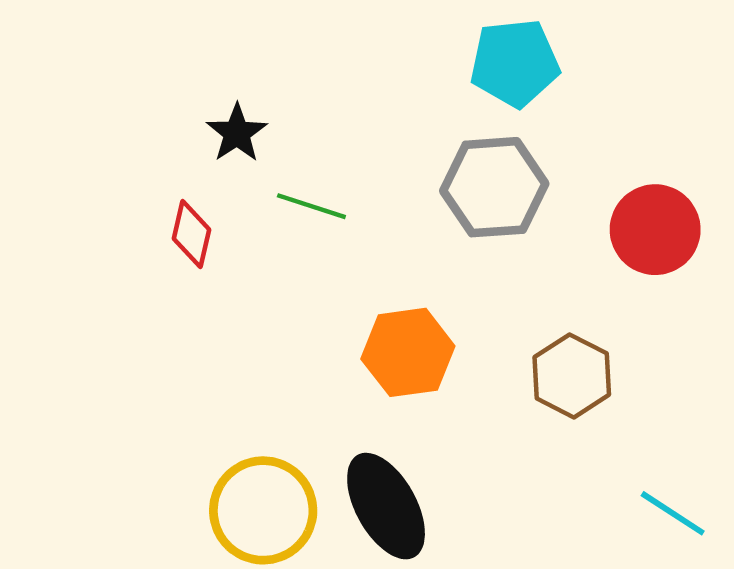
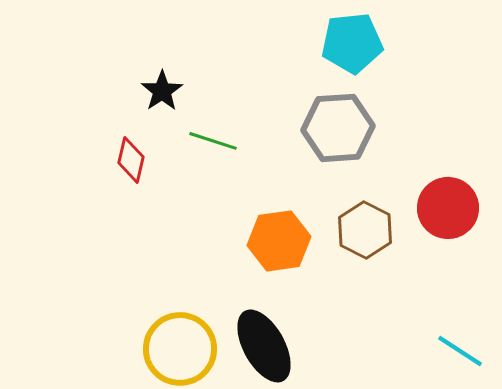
red circle: (655, 230) -> (448, 208), moved
brown hexagon: (572, 376) -> (365, 230), moved

